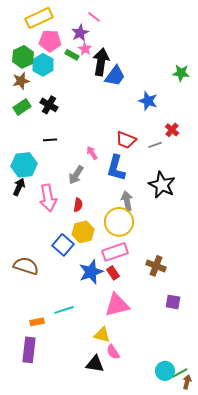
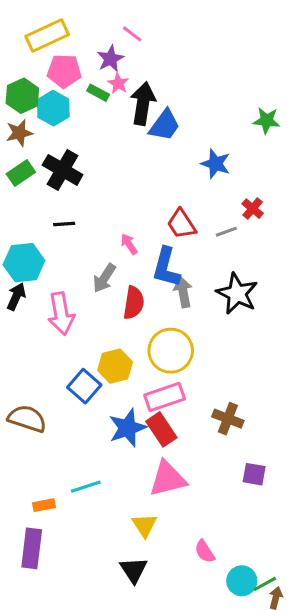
black cross: (49, 105) -> (63, 170), size x1.4
red trapezoid: (126, 140) -> (182, 224), turned 35
gray arrow: (127, 201) -> (183, 292), moved
red semicircle: (78, 205) -> (134, 303), moved, size x1.5
red rectangle: (113, 273) -> (161, 429), size x1.5
yellow triangle: (102, 335) -> (144, 525), turned 42
pink semicircle: (113, 352) -> (205, 551), moved
black triangle: (95, 364) -> (134, 570), turned 48

